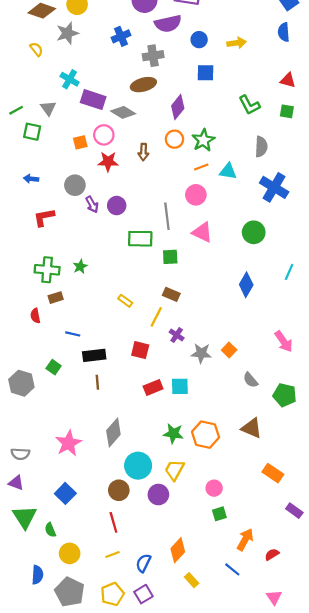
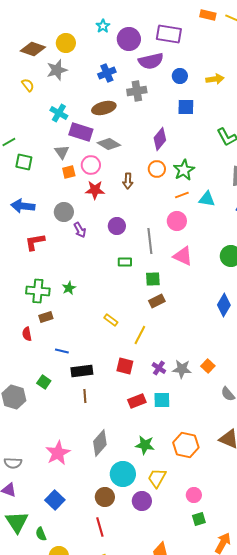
brown ellipse: (143, 85) -> (104, 108), moved
gray triangle: (48, 108) -> (62, 152), moved
blue arrow: (31, 179) -> (23, 206), size x1.6
purple circle: (117, 206) -> (117, 226), moved
green rectangle: (140, 239) -> (125, 262), size x0.6
brown rectangle: (171, 294) -> (157, 301), moved, turned -49
purple cross: (177, 335) -> (159, 368), moved
green star: (173, 434) -> (145, 445), moved

